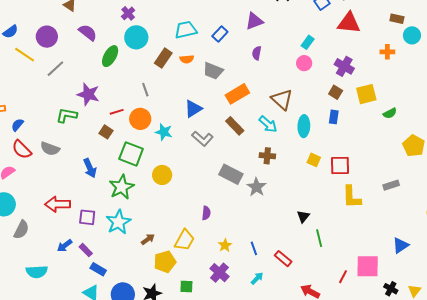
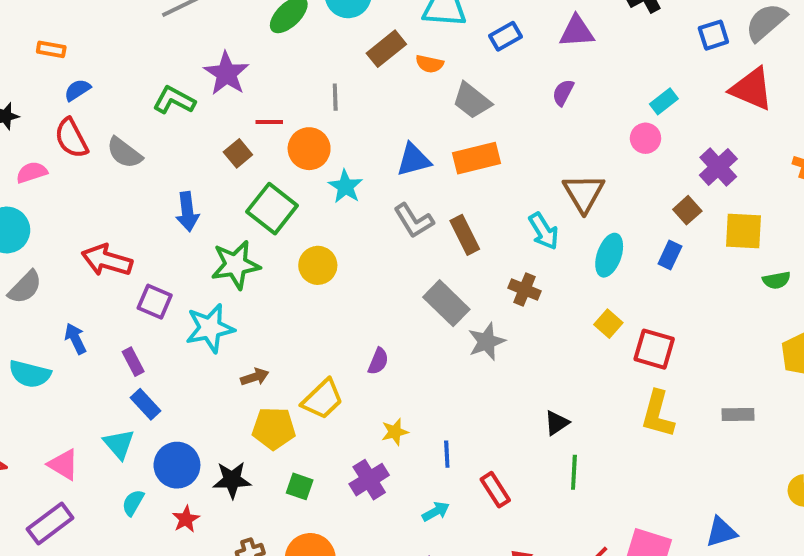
orange rectangle: (237, 94) -> (476, 158), moved
brown rectangle: (235, 126) -> (465, 235), moved
blue arrow: (65, 246) -> (75, 339), moved, turned 84

